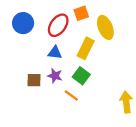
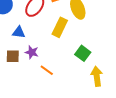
blue triangle: (55, 53) -> (19, 32), moved
green square: (81, 76) -> (83, 53), moved

